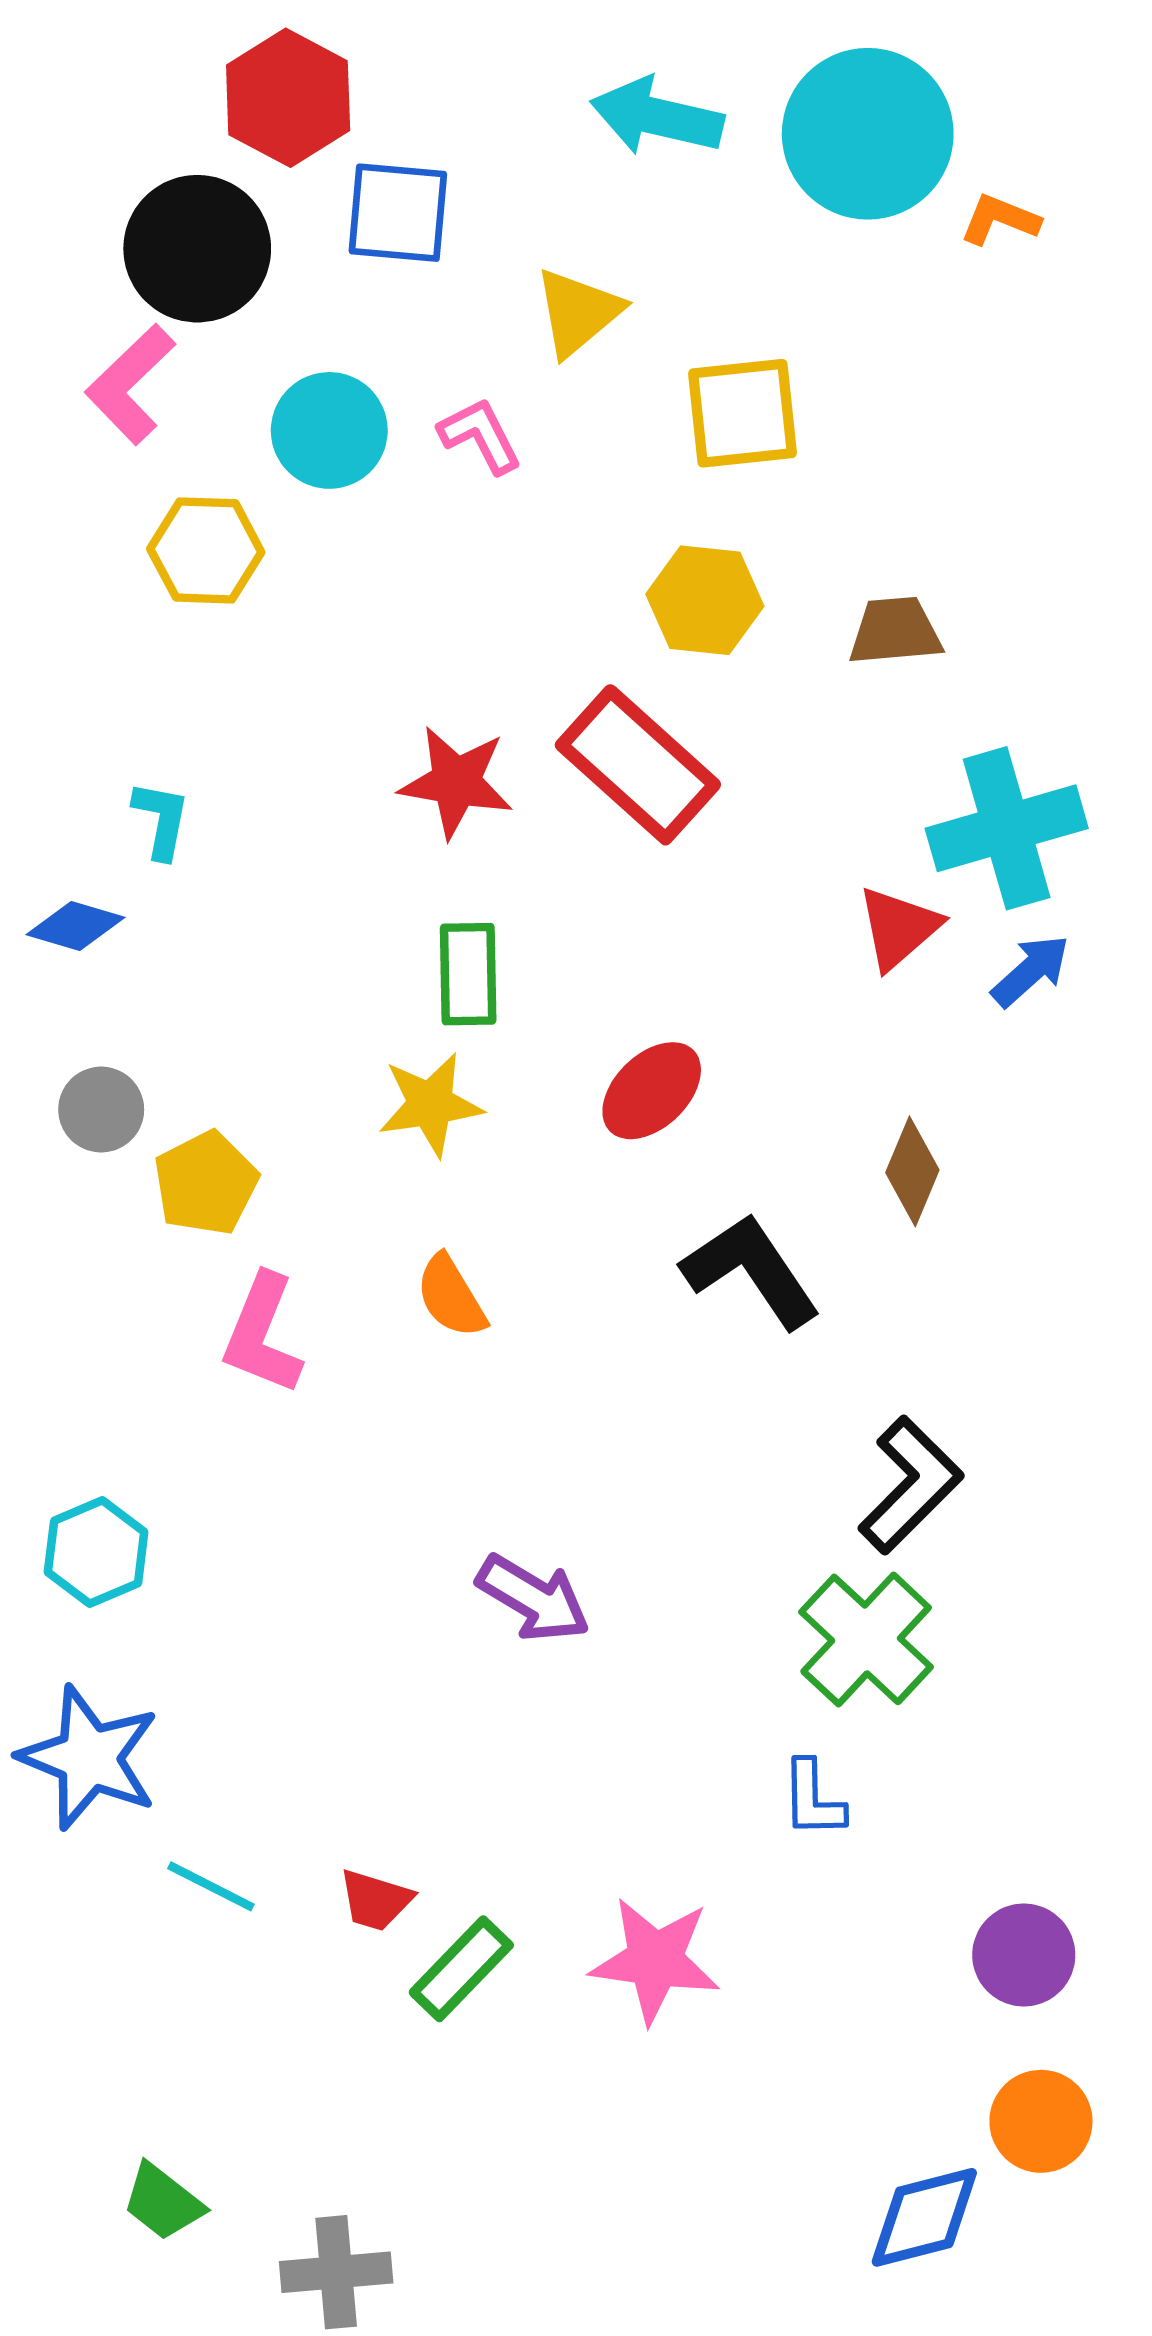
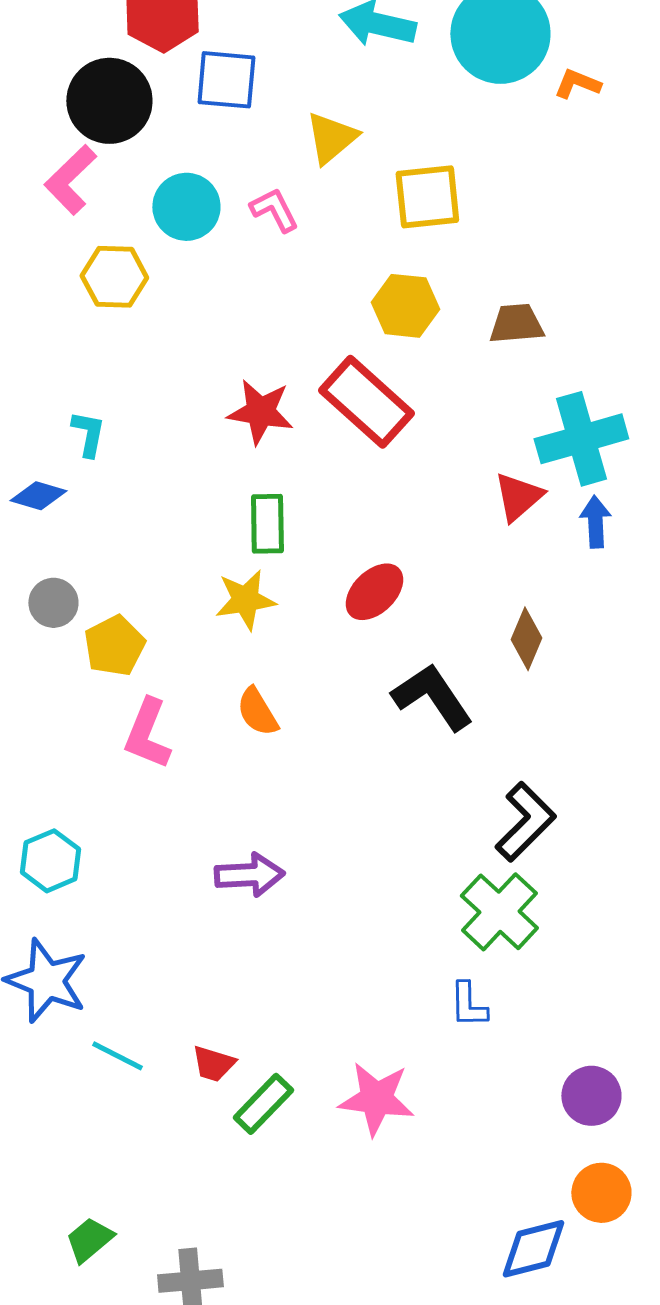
blue arrow: (1031, 971) -> (595, 522), turned -51
purple arrow: (533, 1598) -> (249, 875), moved, turned -34
green trapezoid: (163, 2202) -> (89, 1240), turned 102

